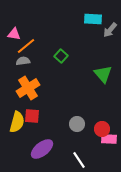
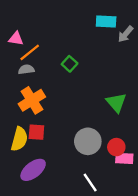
green triangle: (103, 74) -> (116, 103), moved
gray circle: (77, 124) -> (88, 141), size x1.5
purple ellipse: (42, 149) -> (33, 170), moved

